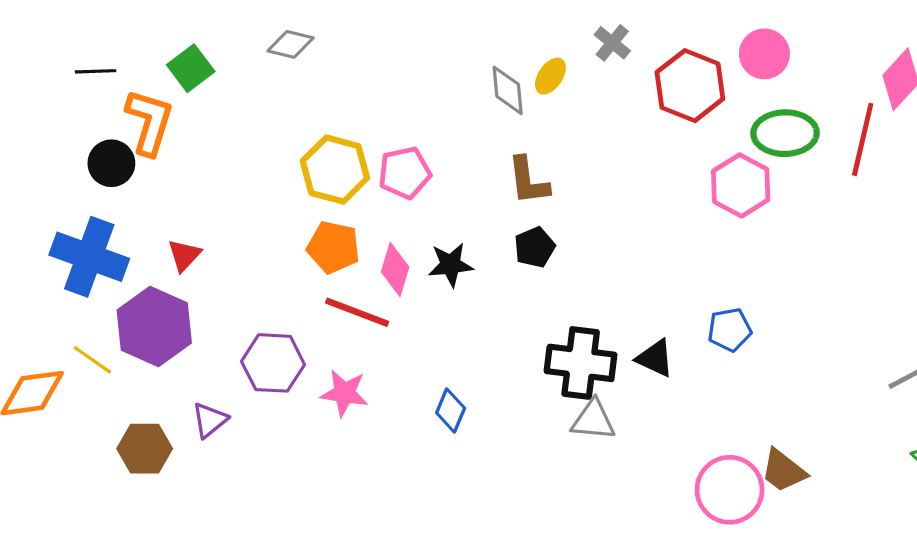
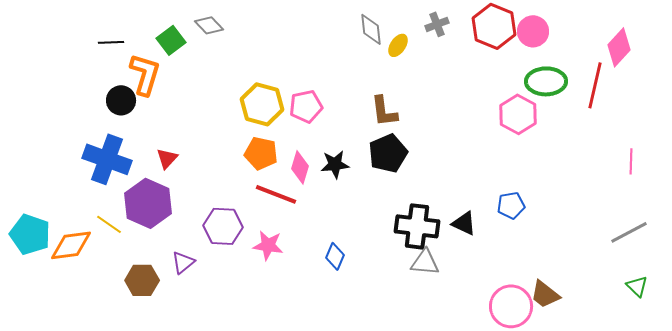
gray cross: (612, 43) -> (437, 24), turned 30
gray diamond: (291, 44) -> (209, 25), moved, turned 32
red hexagon: (690, 86) -> (494, 26), moved
gray diamond: (508, 90) -> (371, 29), moved
black pentagon: (535, 247) -> (388, 153), size x1.5

